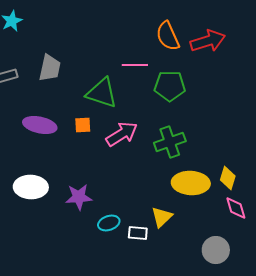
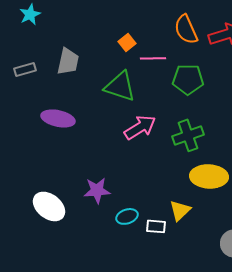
orange square: (83, 125) -> (127, 42), moved, turned -36
white ellipse: (31, 187) -> (49, 206), moved, turned 36

